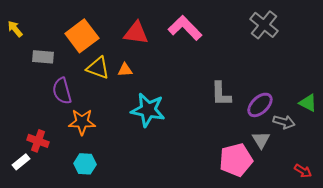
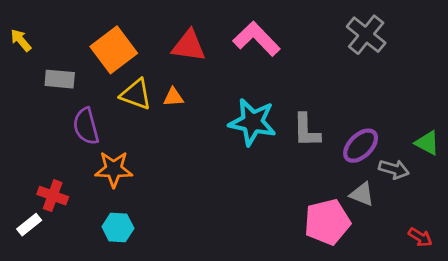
cyan star: (148, 110) -> (252, 122), moved
gray triangle: (261, 140) -> (362, 194), turned -36

